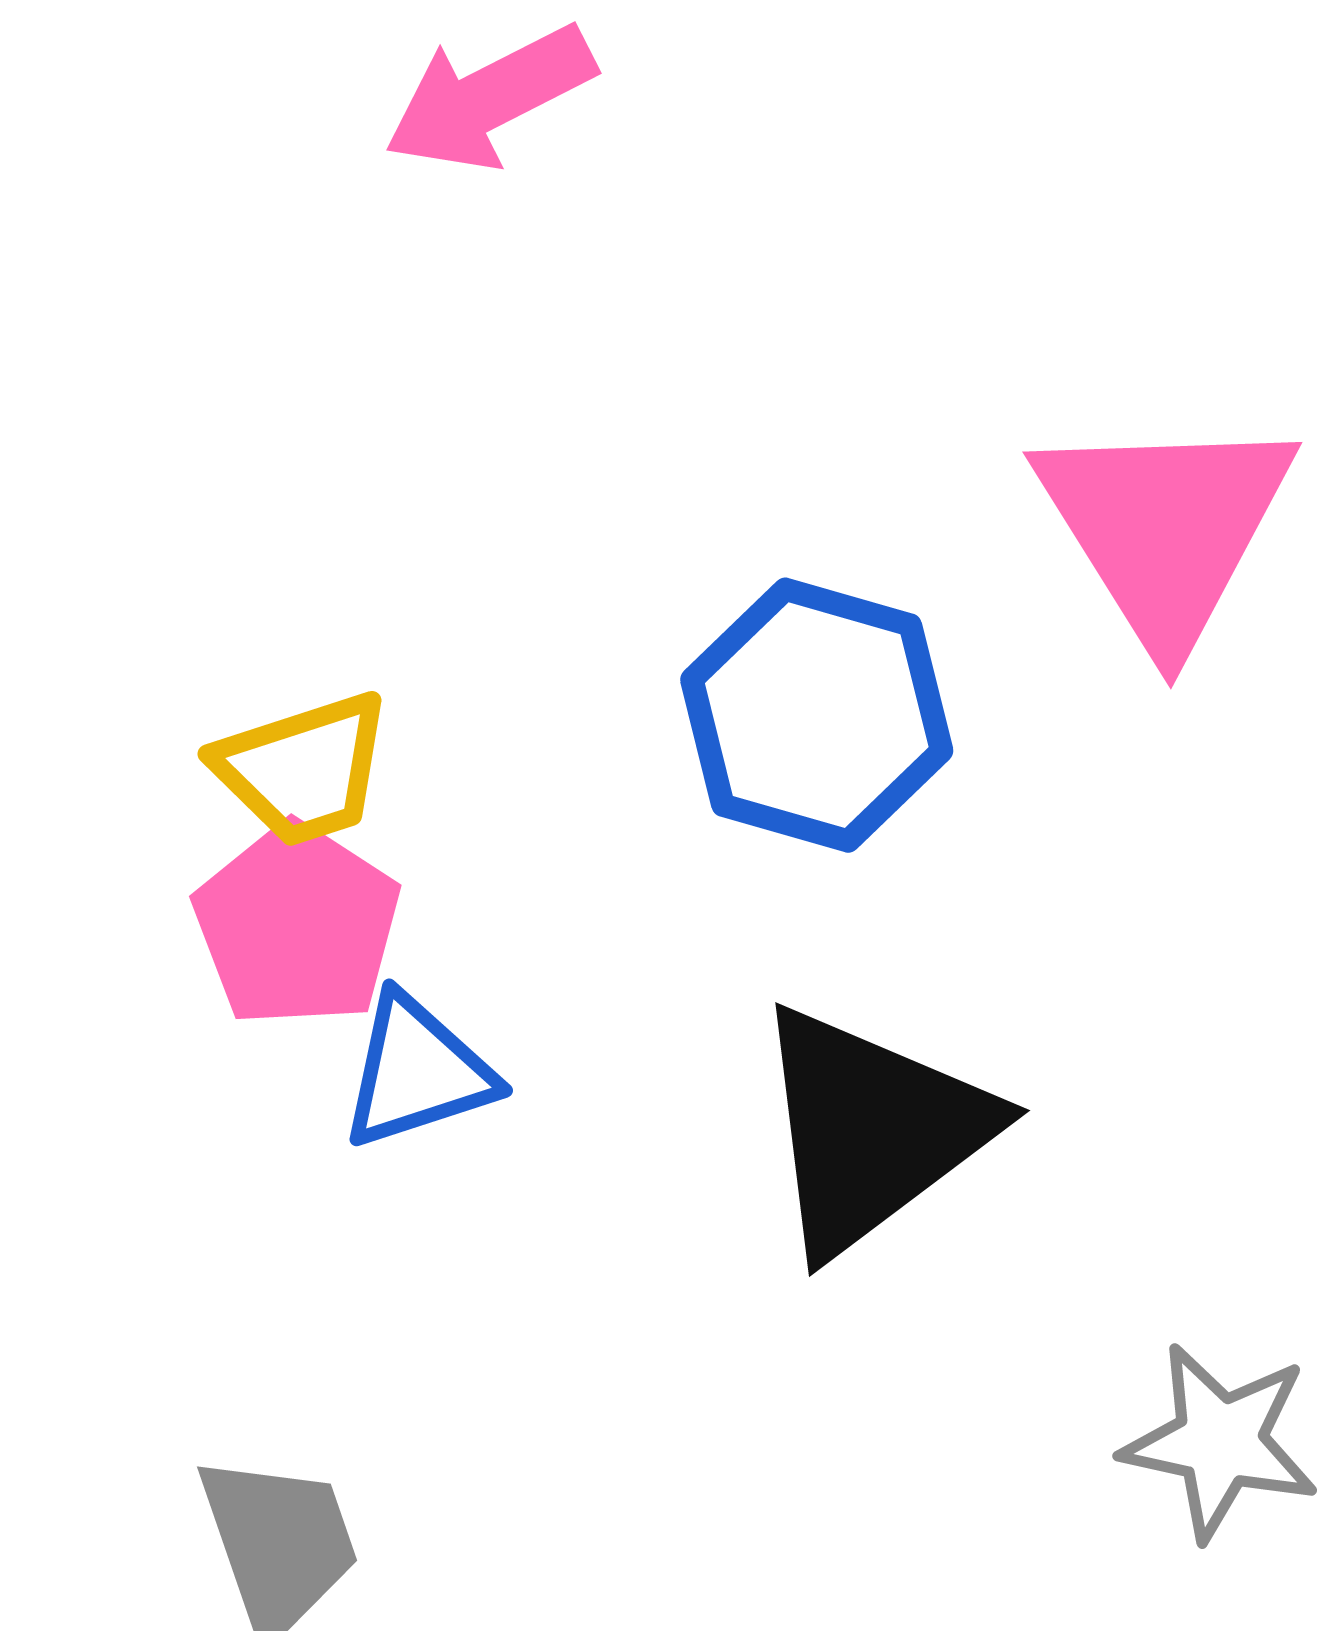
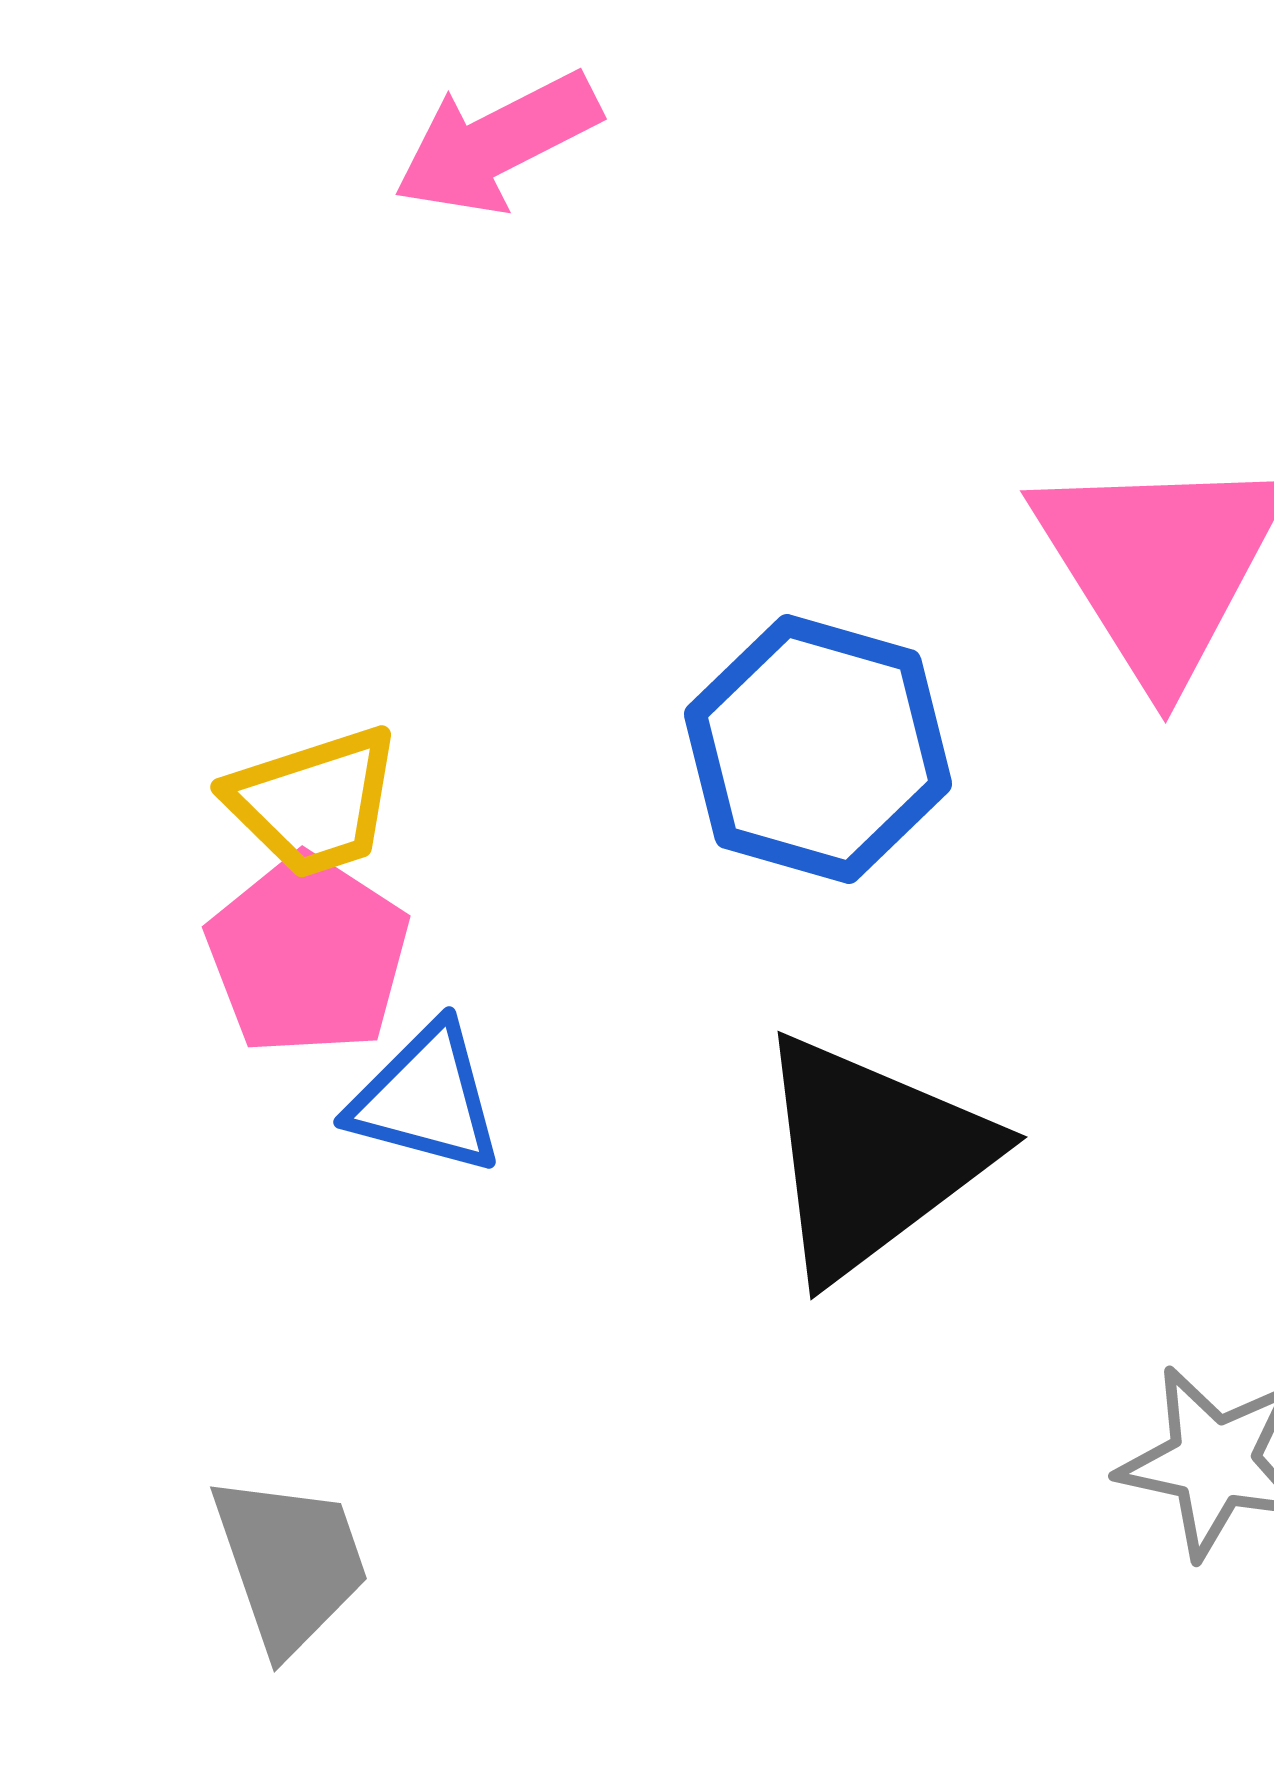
blue triangle: (417, 1072) -> (426, 1099), turned 33

